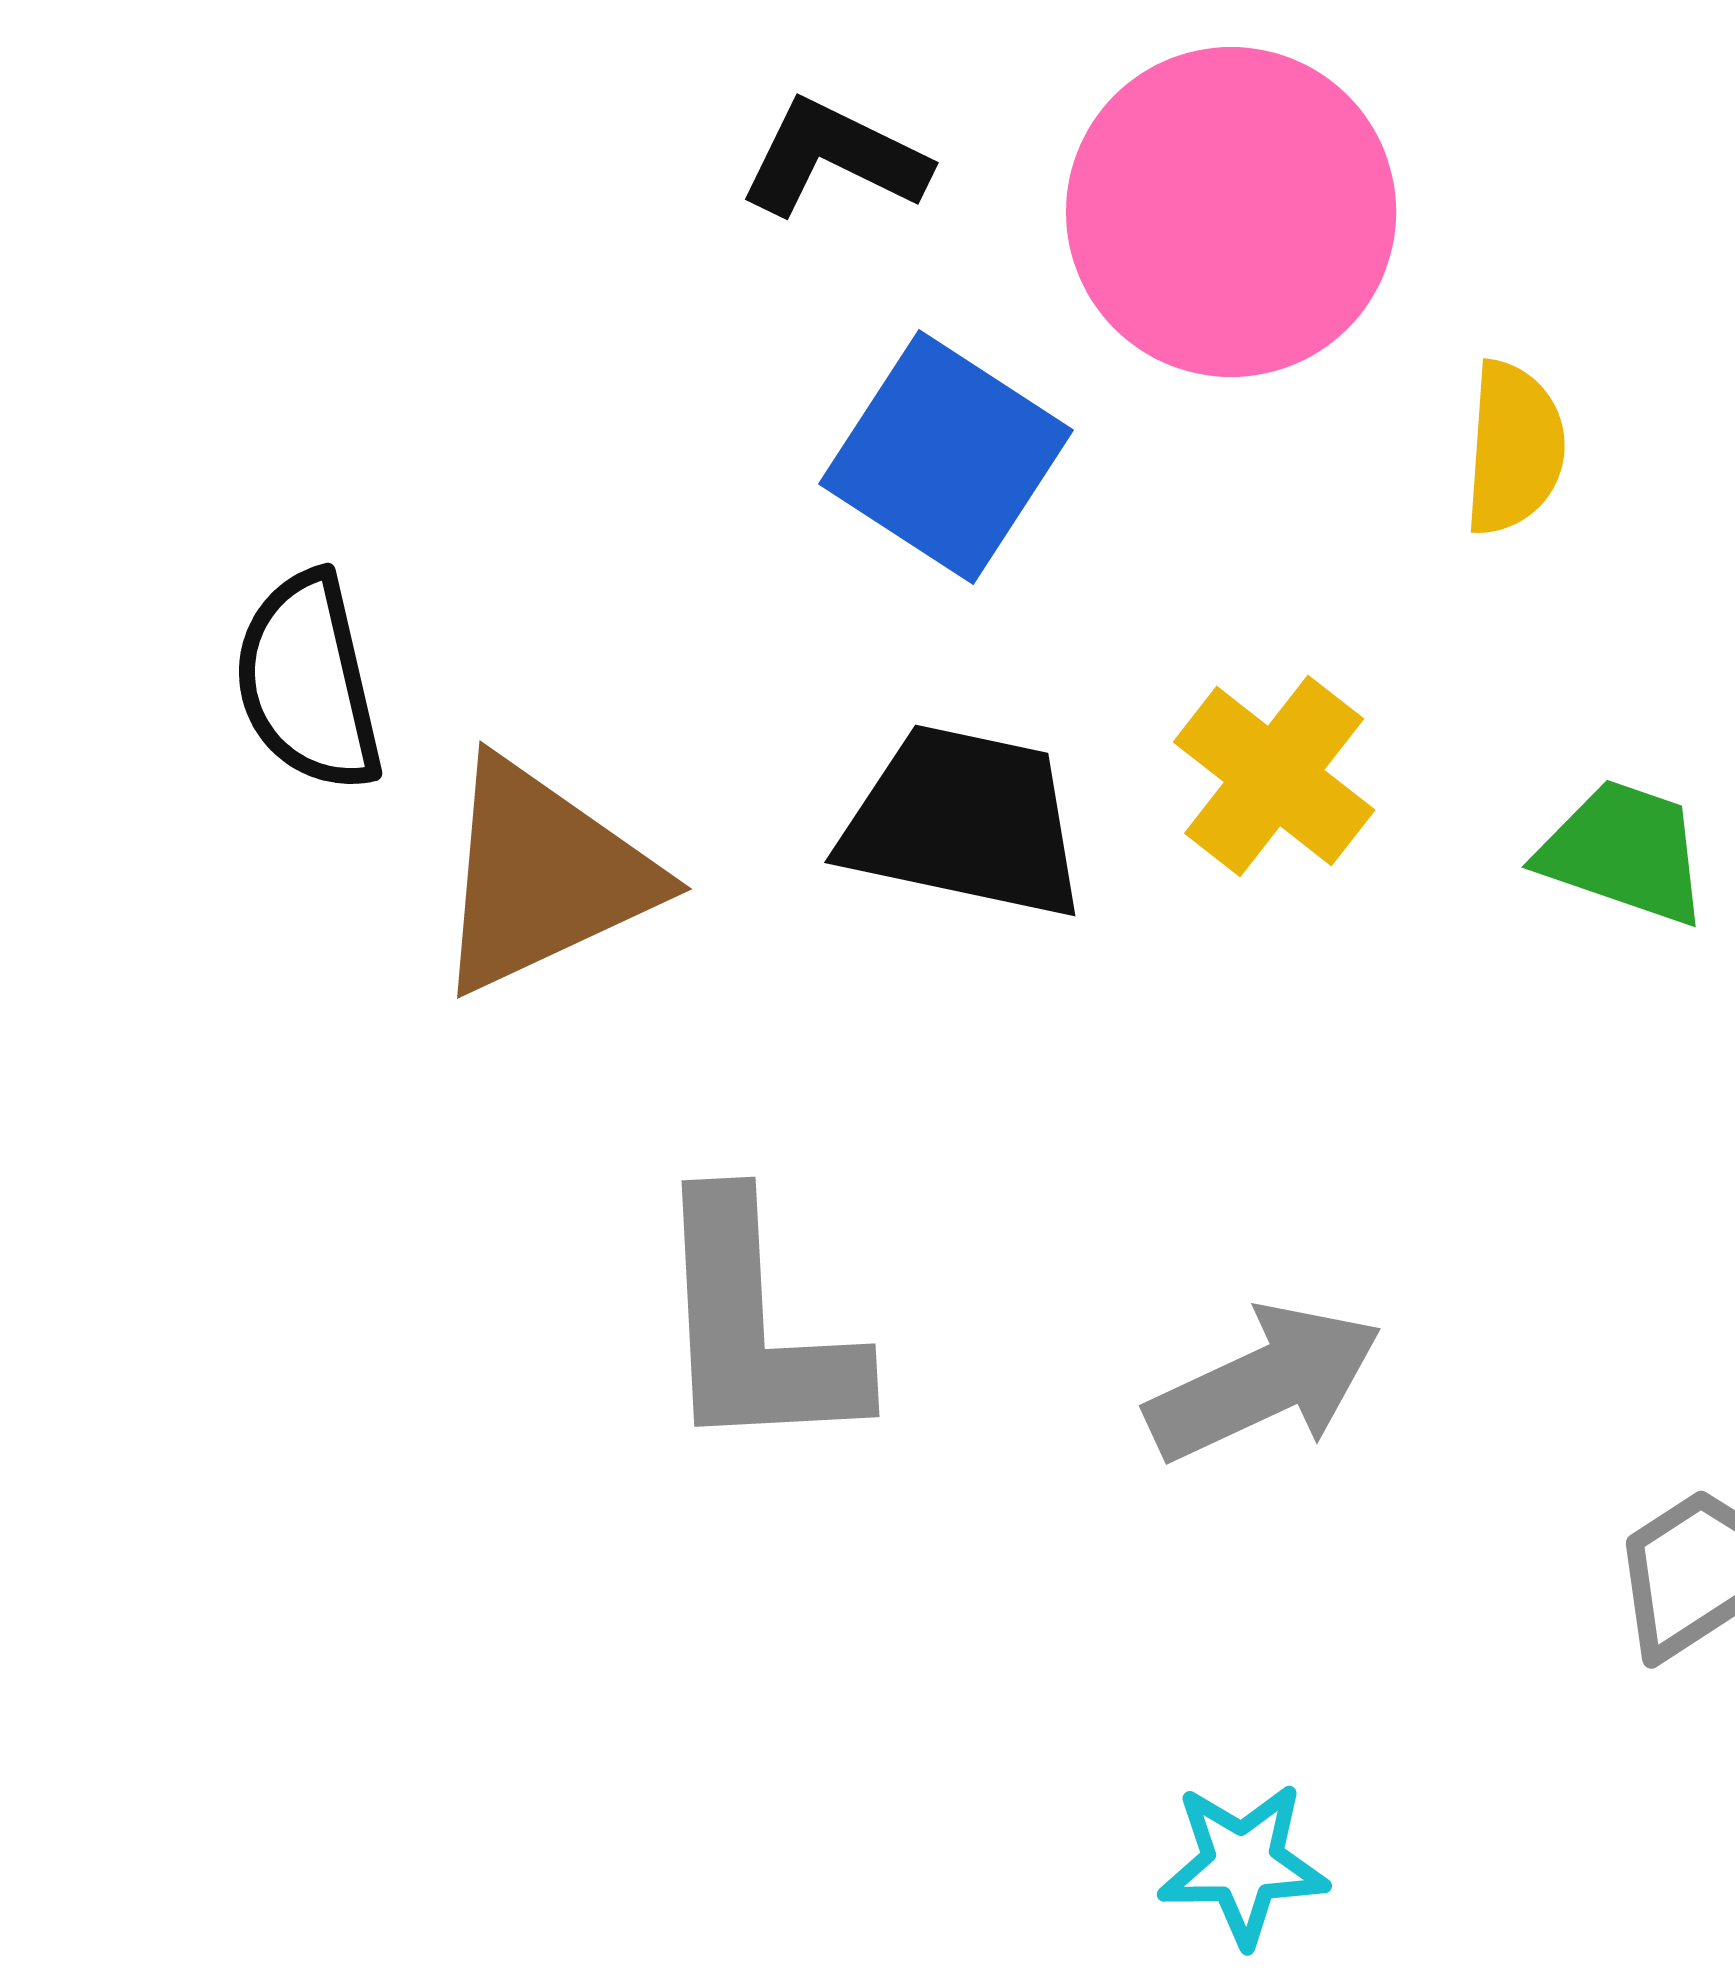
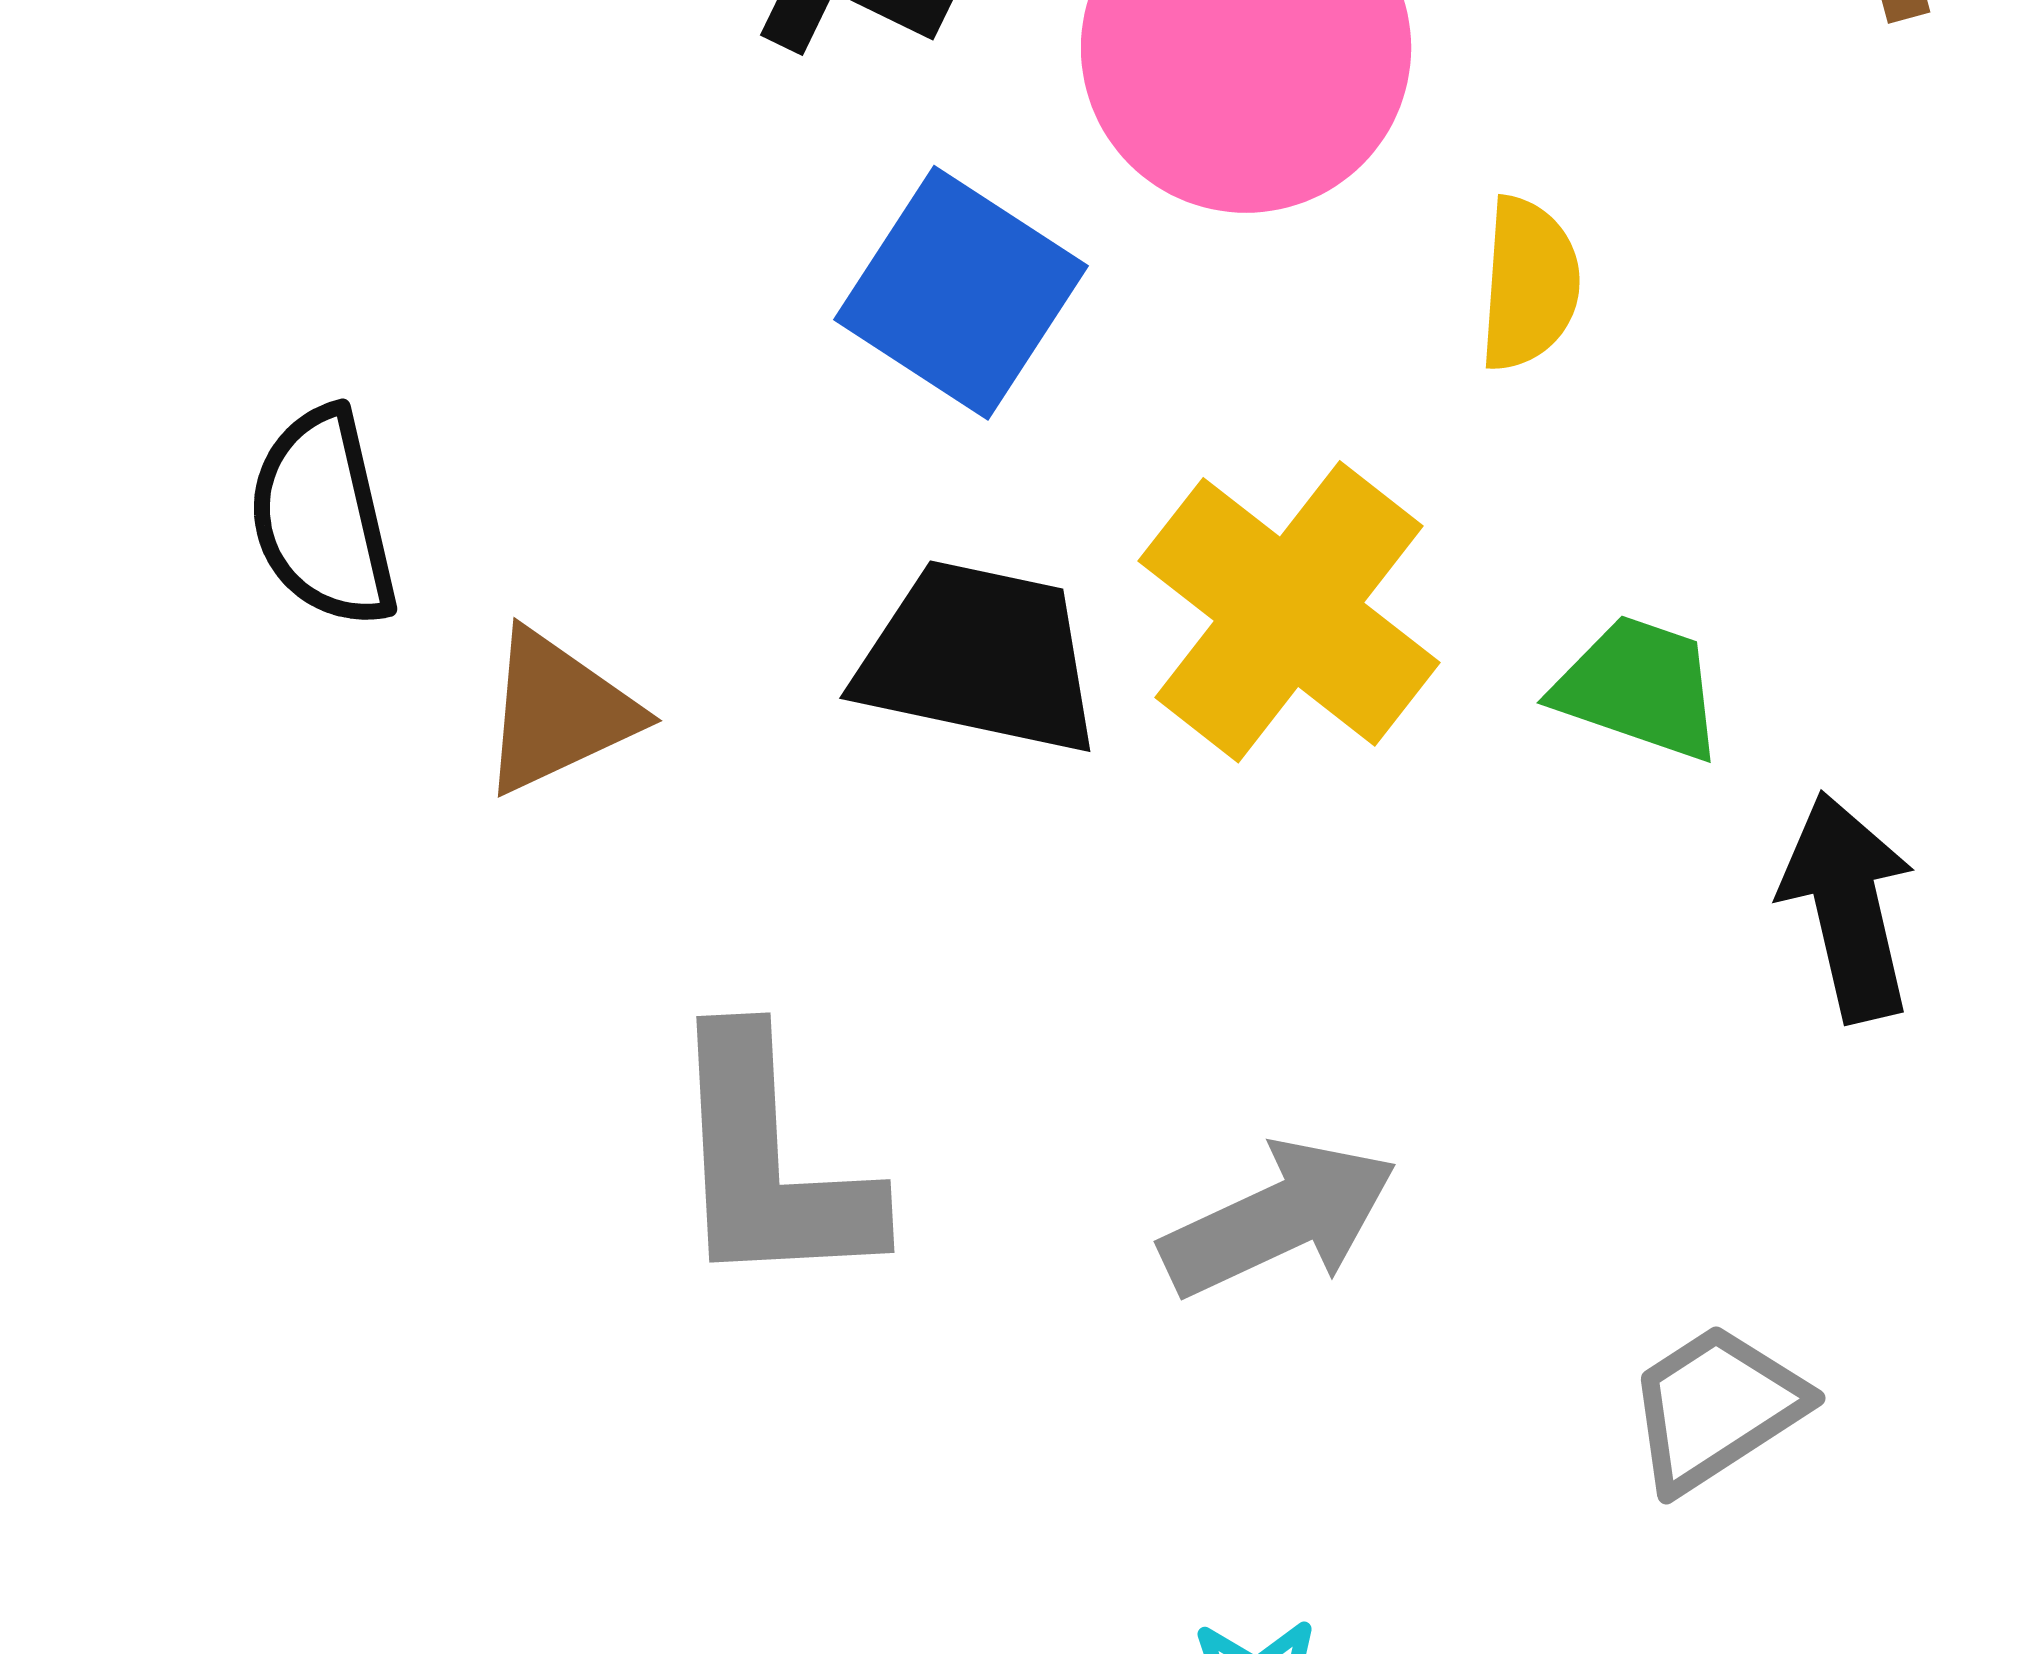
yellow cross: (1274, 776) -> (1289, 612), size x1.5
brown triangle: (543, 876) -> (558, 712), size x0.7

